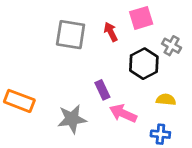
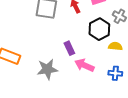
yellow semicircle: (166, 100) -> (115, 46), moved
blue cross: (160, 134) -> (115, 73), moved

